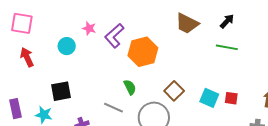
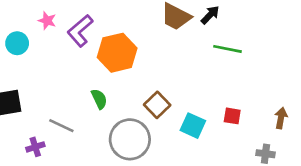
black arrow: (227, 21) -> (210, 15), moved
cyan square: (209, 98) -> (193, 126), moved
gray line: (114, 108) -> (61, 126), moved

